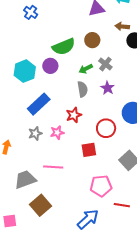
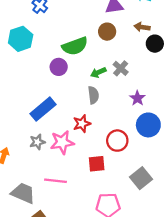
brown circle: (92, 40) -> (107, 32), moved
cyan hexagon: (25, 71) -> (21, 39), moved
purple star: (108, 88) -> (137, 98), moved
pink star: (57, 133) -> (62, 142), size x1.5
gray trapezoid: (25, 179) -> (23, 193), turned 40

